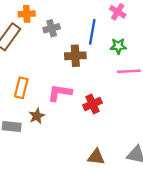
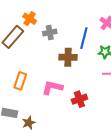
orange cross: (27, 14) -> (30, 19), turned 32
brown star: (37, 116) -> (29, 123), moved

